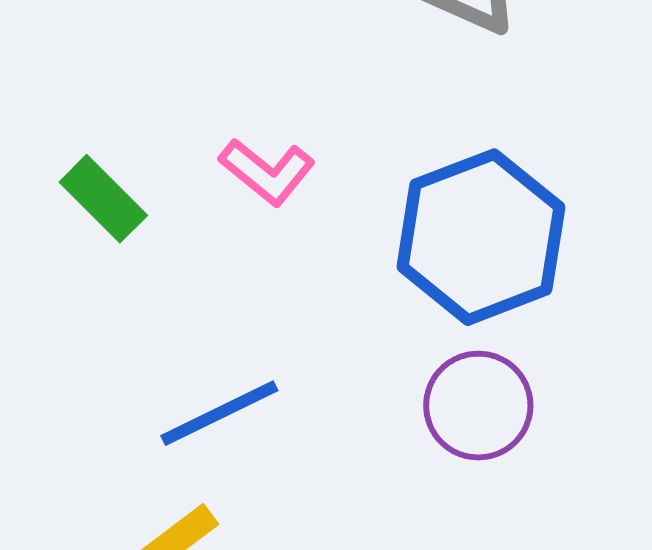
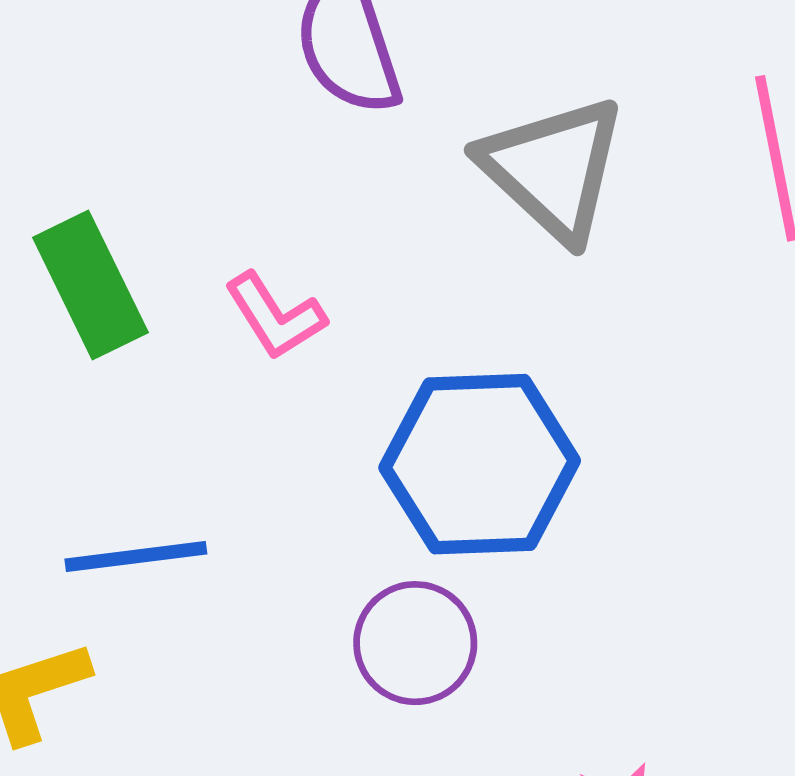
green rectangle: (103, 199) -> (90, 285), size x1.4

